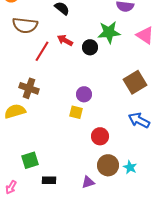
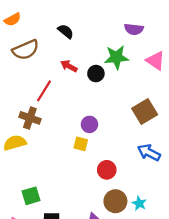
brown semicircle: (25, 25) -> (26, 50), turned -30
red line: (42, 51) -> (44, 91), moved

